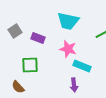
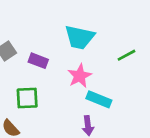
pink star: (68, 49) -> (80, 76), turned 30

